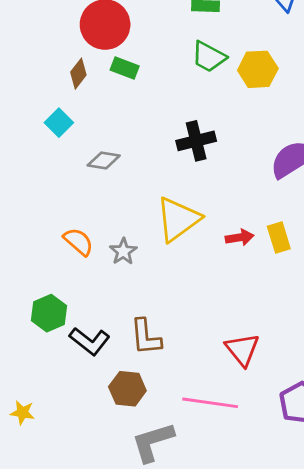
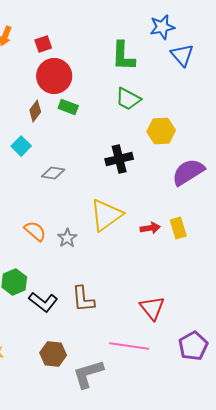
yellow hexagon: (258, 69) -> (161, 131), moved
brown hexagon: (127, 389) -> (53, 354), moved

